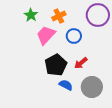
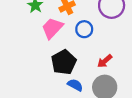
red arrow: (81, 63) -> (105, 61), moved

